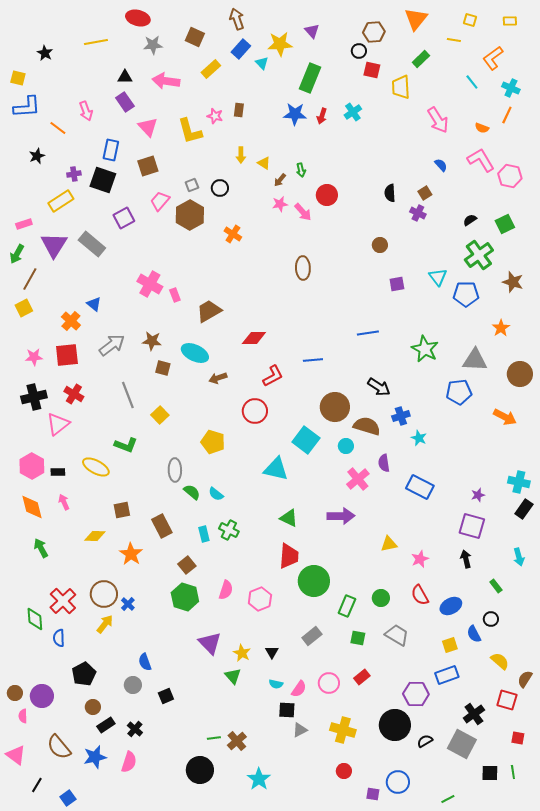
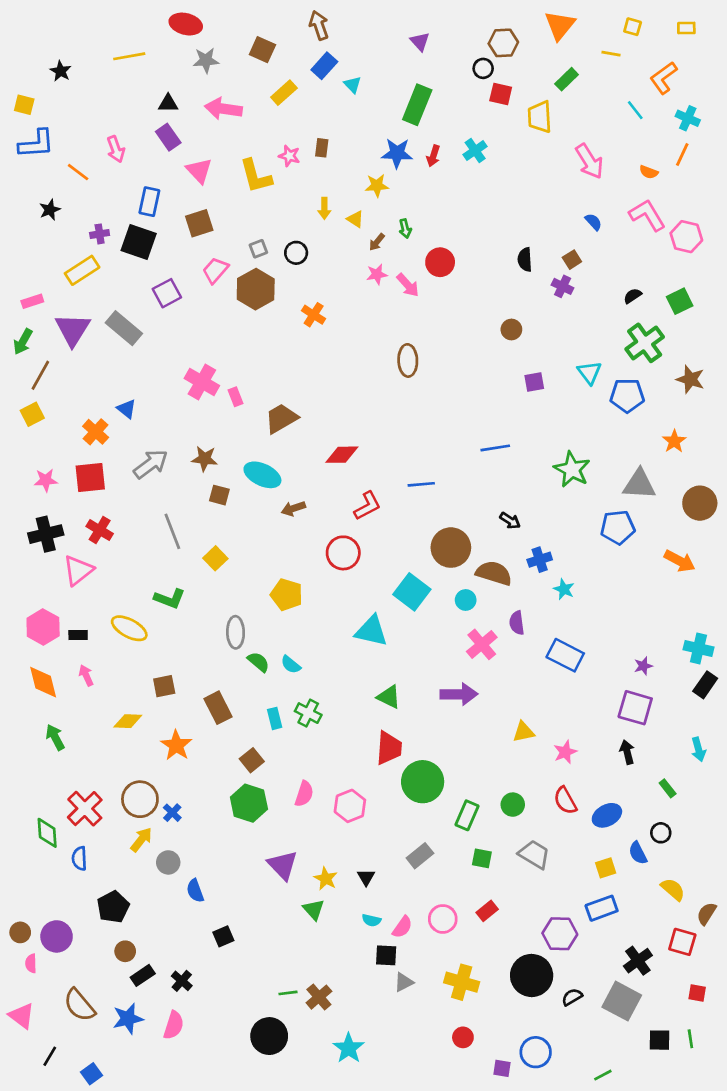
yellow star: (280, 44) -> (377, 185), moved, size x0.7
black arrow: (379, 387) -> (510, 521), size x0.7
gray circle: (133, 685) -> (168, 862), moved

